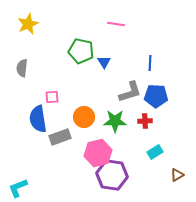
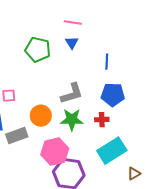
blue triangle: (104, 62) -> (72, 43), moved
gray L-shape: (130, 92) -> (72, 94), moved
cyan rectangle: (155, 152) -> (112, 151), size x1.8

